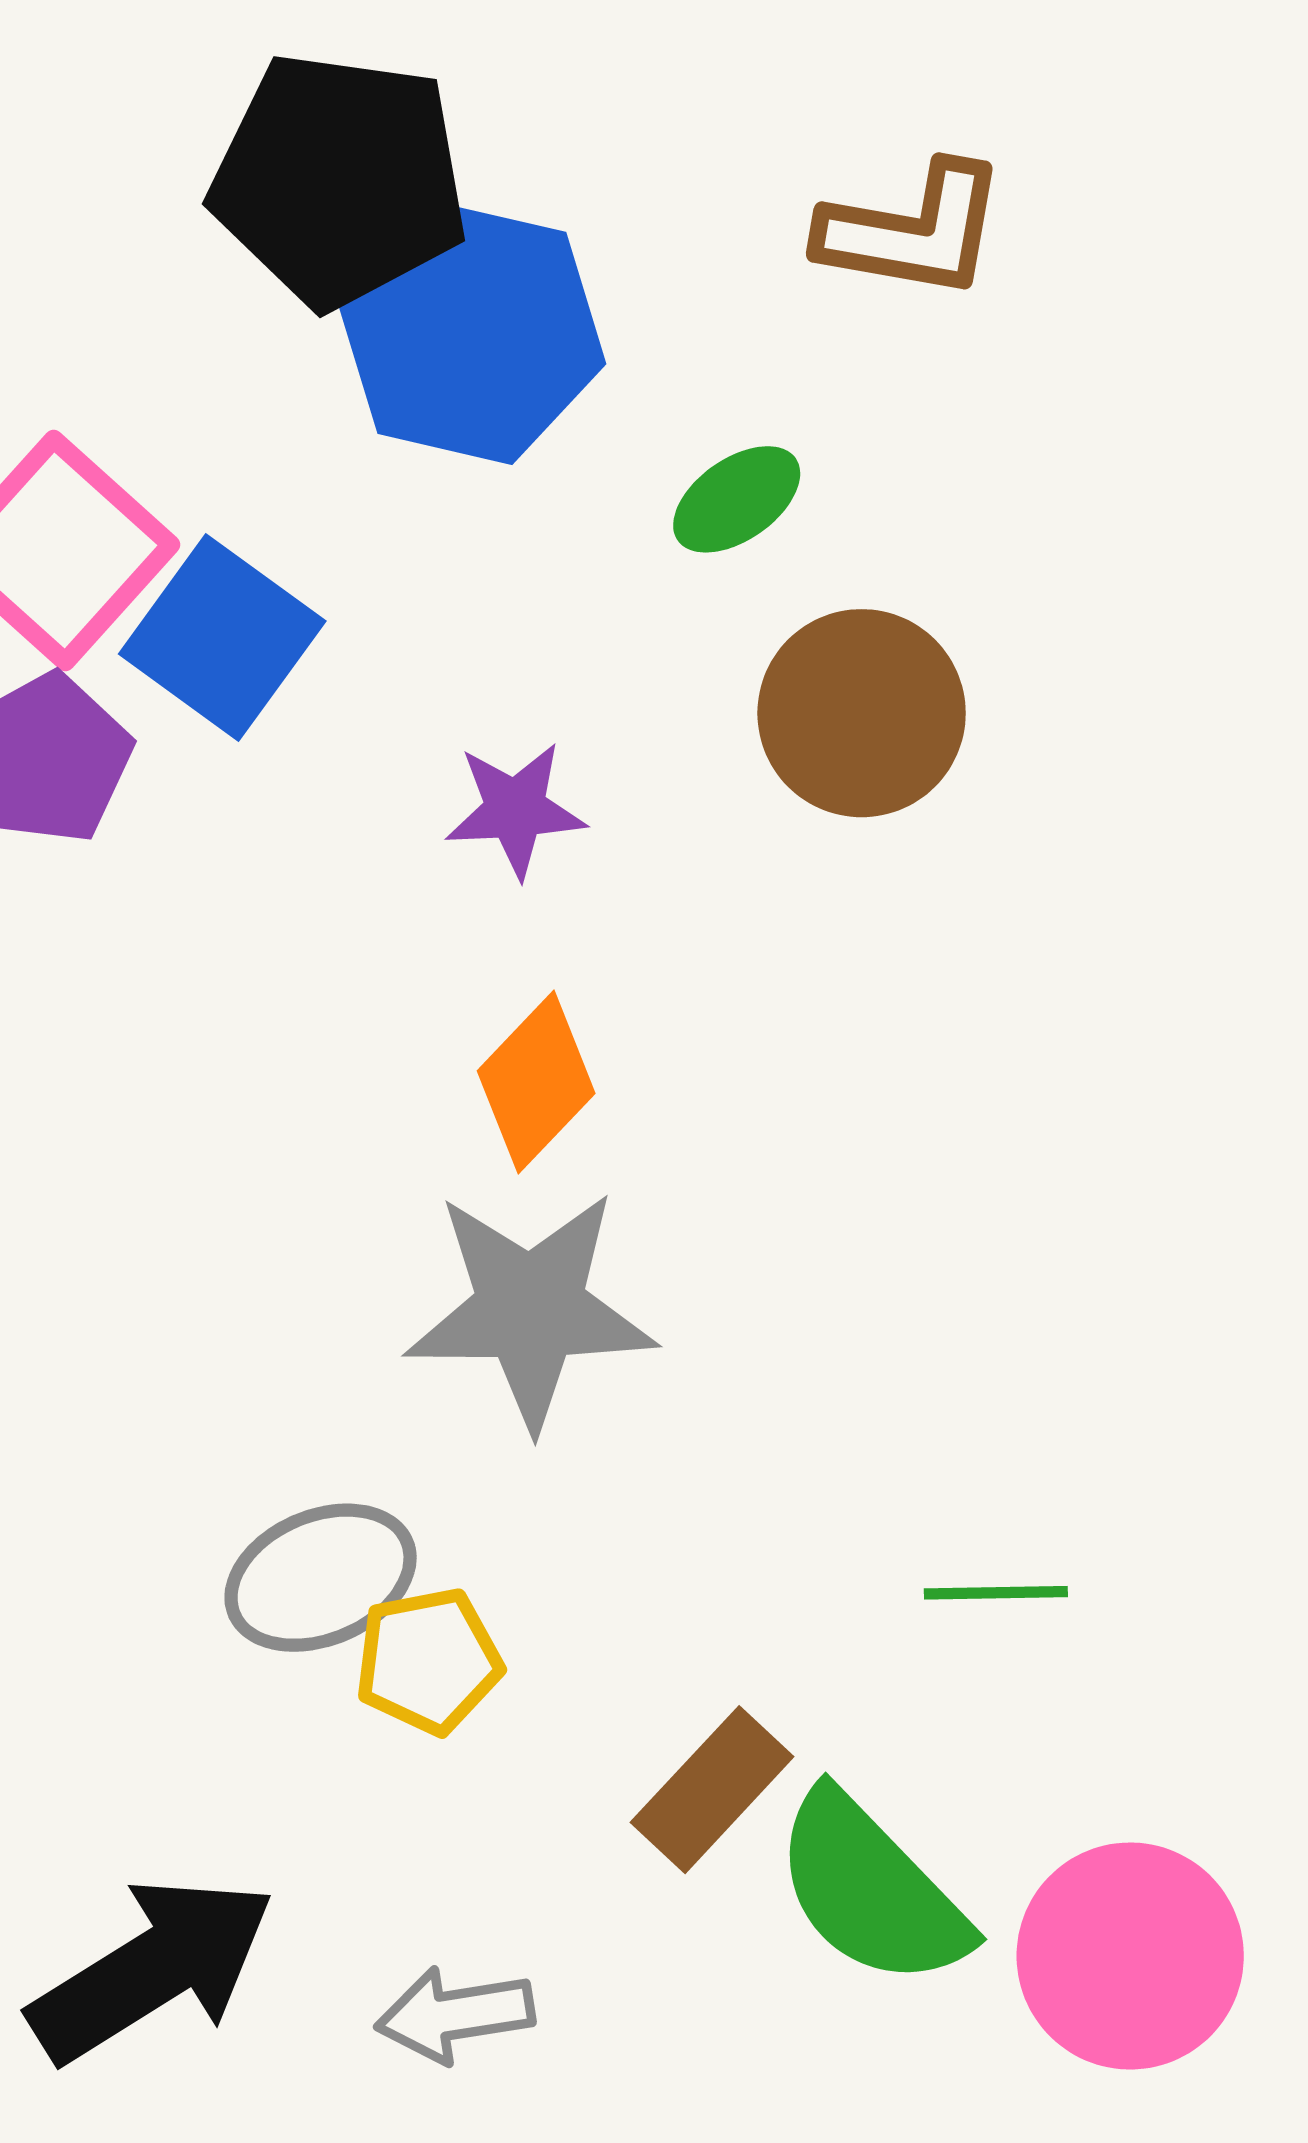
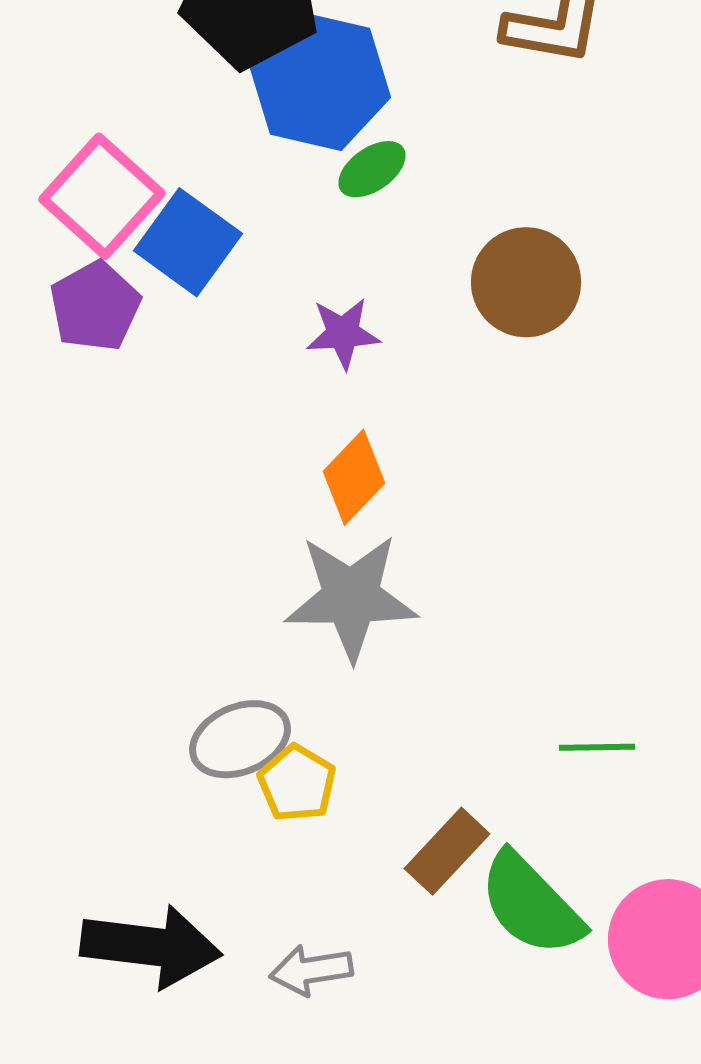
green ellipse: (737, 499) -> (372, 169), moved
yellow pentagon: (428, 1661) -> (297, 783), turned -30
black arrow: (152, 1969) -> (151, 946), turned 39

